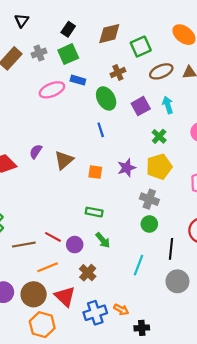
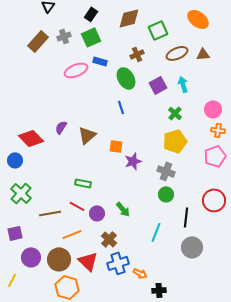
purple star: (127, 168) -> (133, 161), moved
green rectangle: (94, 212) -> (83, 183), moved
blue cross: (95, 313) -> (118, 263), moved

